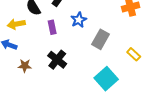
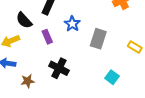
cyan square: (106, 79) -> (112, 77), size x0.6

